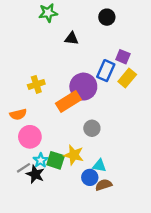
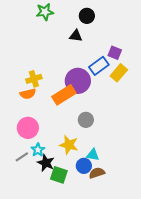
black circle: (107, 17) -> (87, 16), moved
black triangle: (72, 38) -> (76, 36), moved
blue rectangle: (106, 71) -> (99, 66), turned 30
orange semicircle: (18, 114) -> (28, 94), moved
green square: (56, 160) -> (59, 175), moved
black star: (35, 174) -> (46, 163), moved

